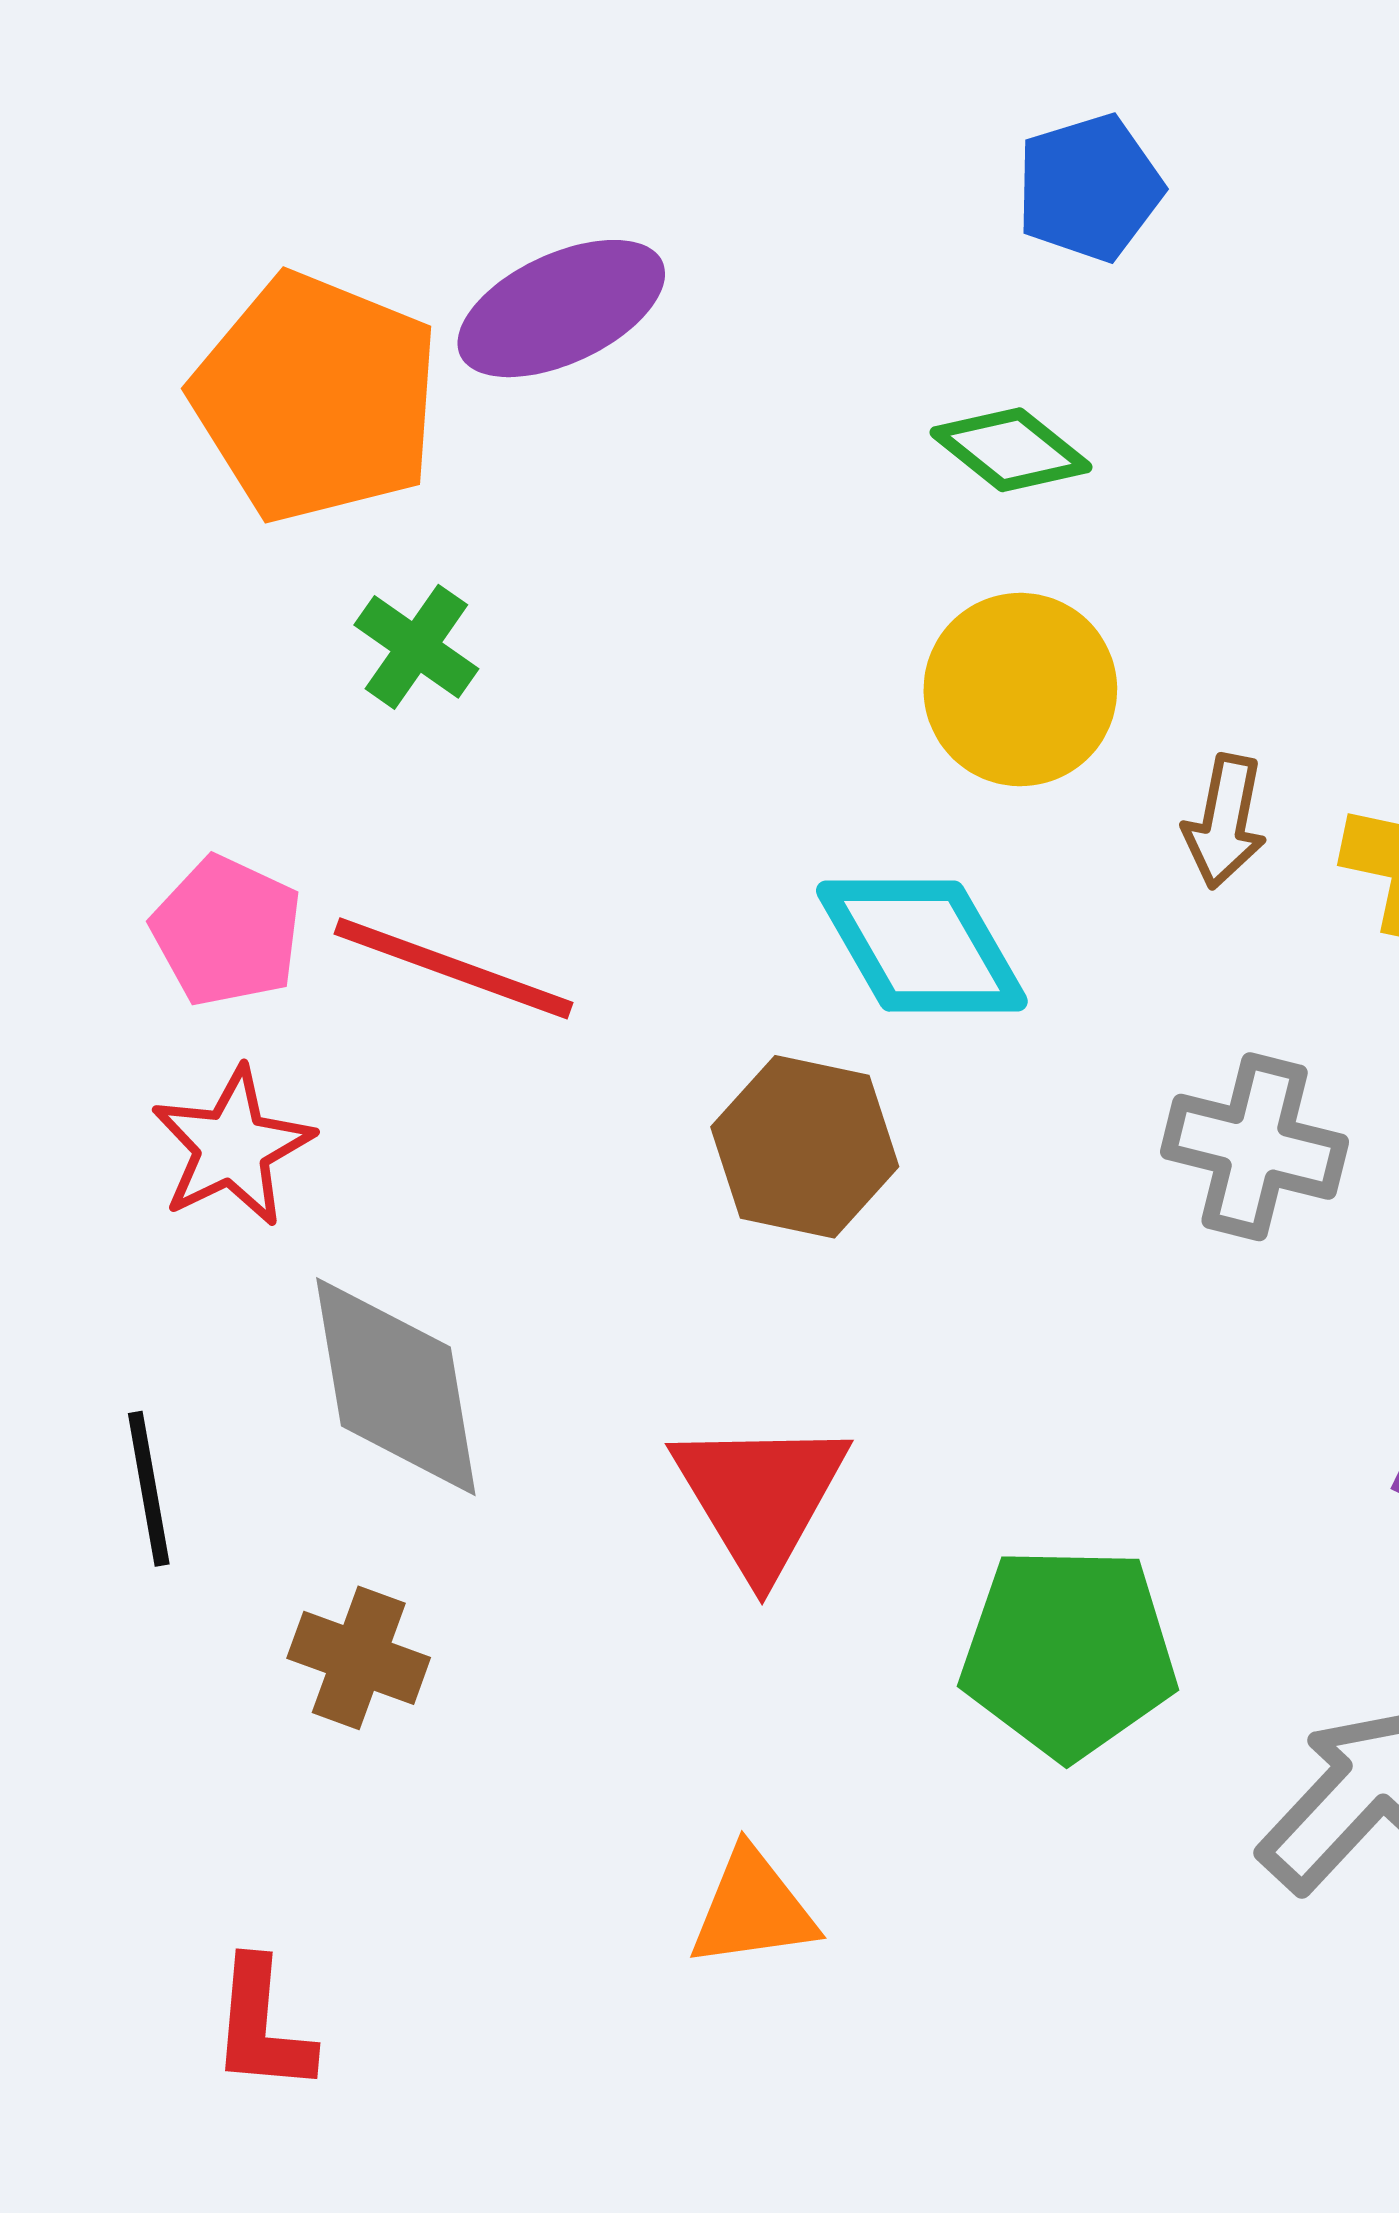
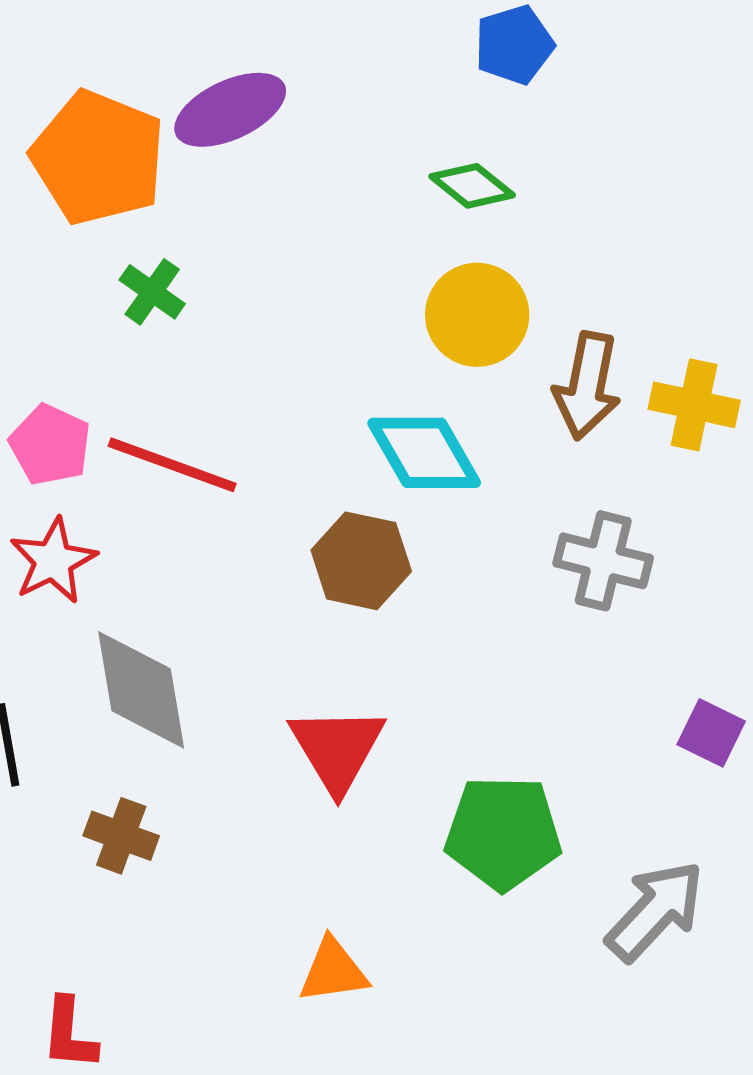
brown arrow: (1225, 822) -> (587, 386), size x1.5

